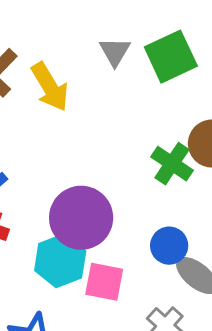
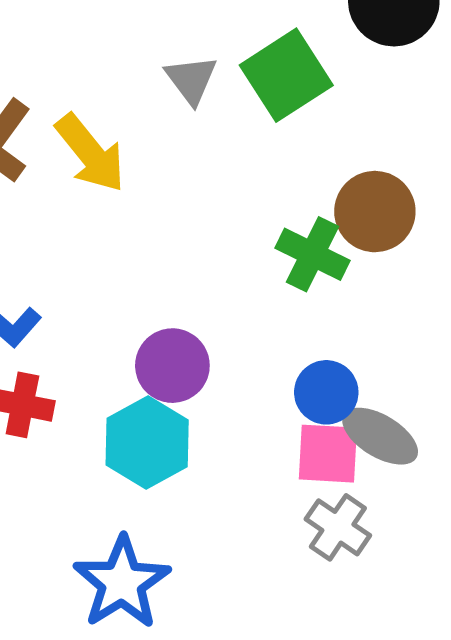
purple circle: (81, 218) -> (172, 366), size x0.7
pink square: (104, 282) -> (328, 454), moved

